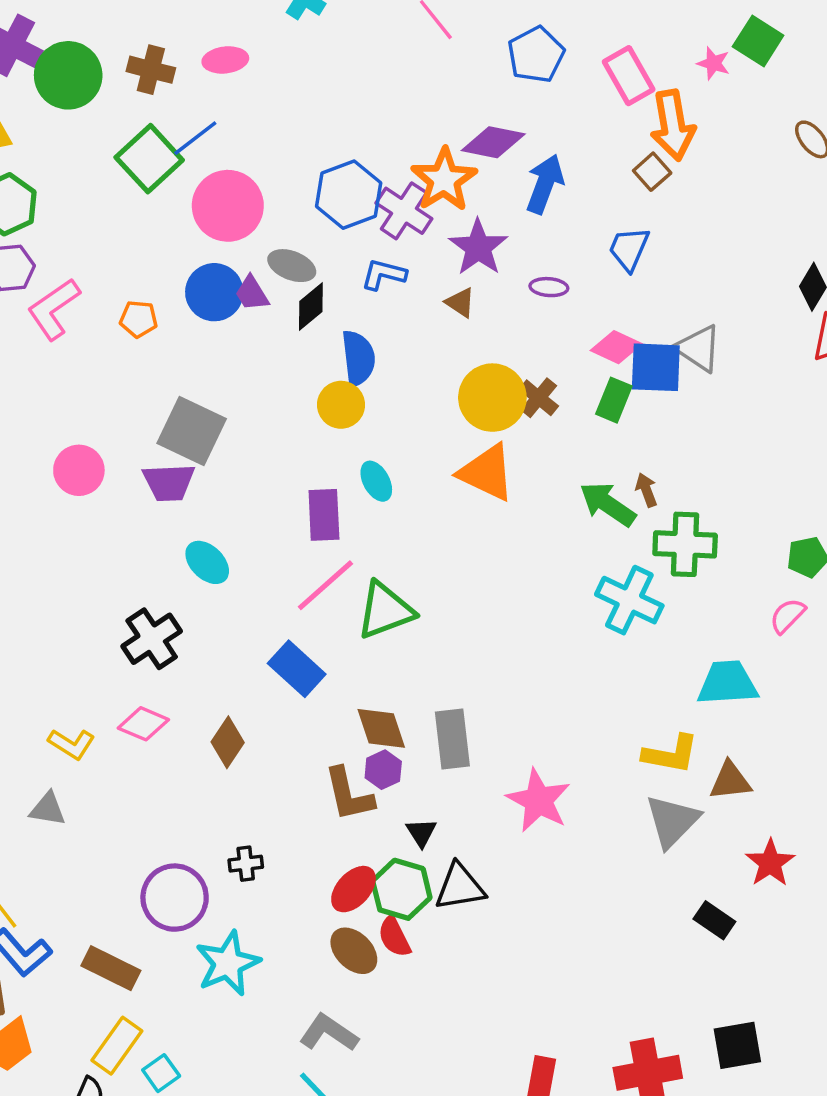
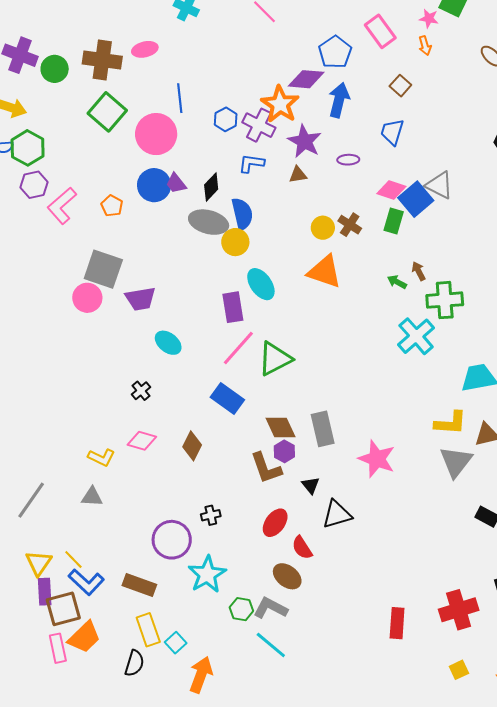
blue pentagon: (536, 55) -> (335, 52), moved
brown cross: (151, 70) -> (102, 60), size x1.4
green circle: (68, 75) -> (55, 69), size x0.7
orange arrow: (673, 125) -> (425, 46), moved, size x0.5
blue line: (195, 138) -> (180, 98), moved, turned -52
blue hexagon: (349, 195) -> (226, 119), size x0.6
gray ellipse: (292, 266) -> (209, 222), moved, size x1.4
brown triangle: (460, 303) -> (298, 175), turned -36
orange pentagon: (139, 319) -> (112, 206), turned 30
blue square: (656, 367) -> (416, 199), turned -36
yellow circle: (492, 398) -> (323, 228), size x0.6
gray square: (192, 431) -> (103, 269), moved
cyan ellipse: (376, 481) -> (261, 284), size x1.4
green arrow: (608, 504) -> (397, 282), size x0.6
cyan cross: (629, 600) -> (416, 336), turned 30
black cross: (152, 639) -> (141, 391), size x0.6
green hexagon: (401, 889) -> (241, 609), moved, size x0.7
brown ellipse: (354, 951) -> (287, 576), moved
yellow rectangle: (117, 1046) -> (148, 630), turned -48

